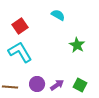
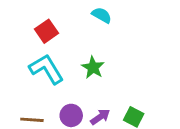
green star: (77, 45) -> (93, 67), moved

